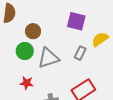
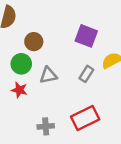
gray triangle: (48, 58) -> (48, 75), size x0.7
red star: (27, 83) -> (19, 90), moved

